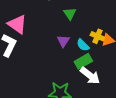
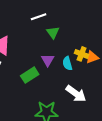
cyan semicircle: (83, 45) -> (67, 63), turned 32
green rectangle: (83, 61) -> (30, 75), moved

